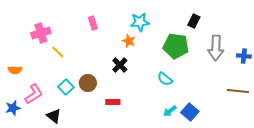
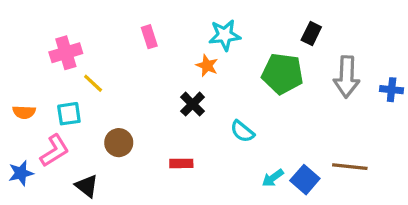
cyan semicircle: (165, 79) -> (242, 131), moved
brown circle: (88, 83) -> (119, 143), moved
cyan square: (66, 87) -> (69, 114), moved, turned 35
brown line: (238, 91) -> (350, 167), moved

